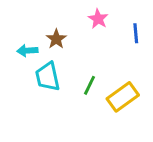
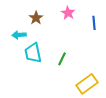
brown star: (56, 39) -> (36, 18), moved
yellow rectangle: (123, 97) -> (87, 84), moved

